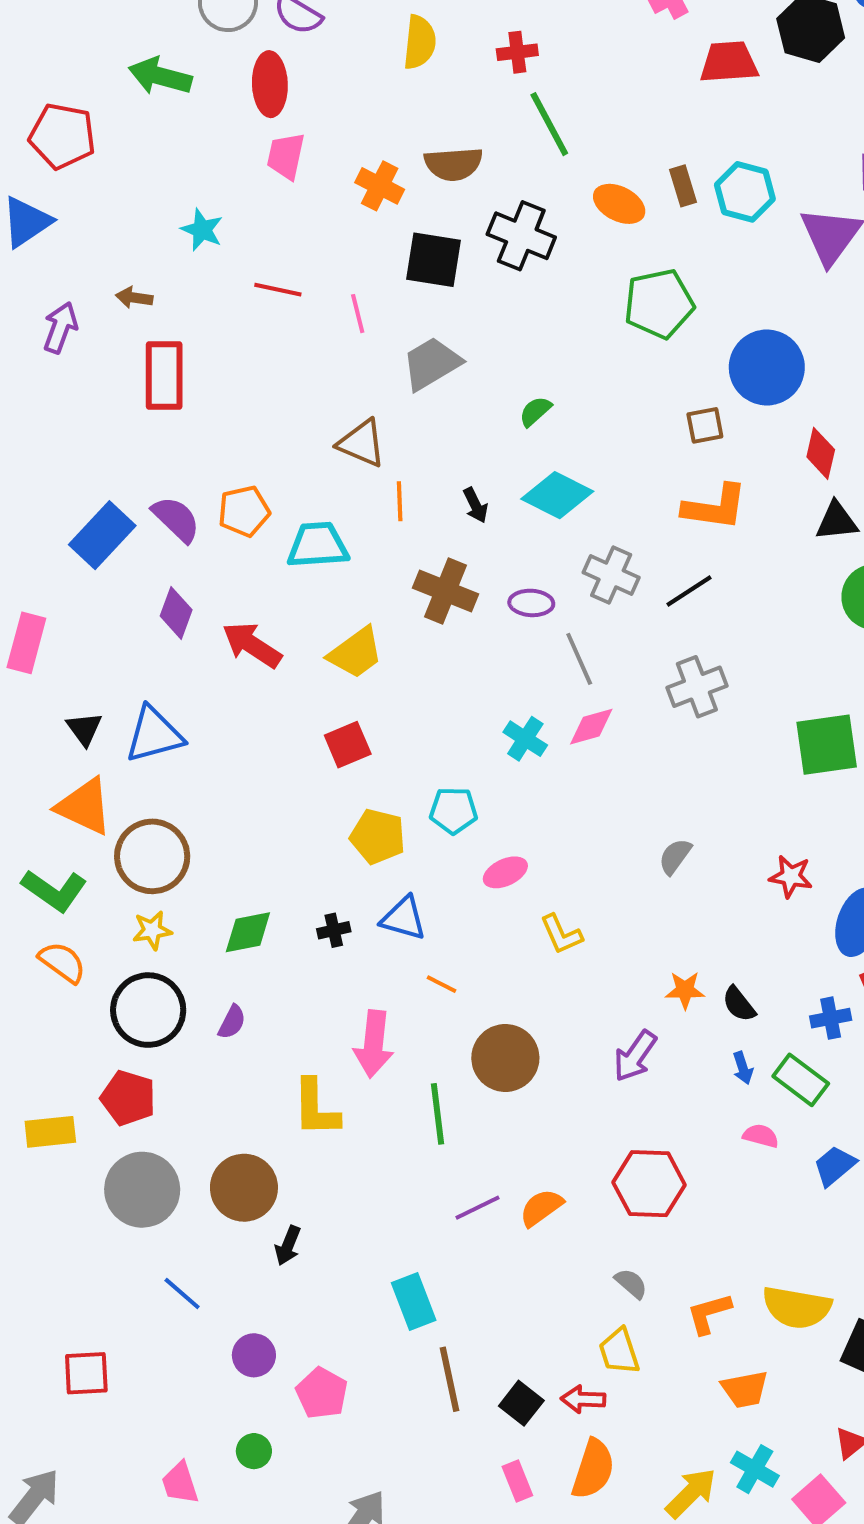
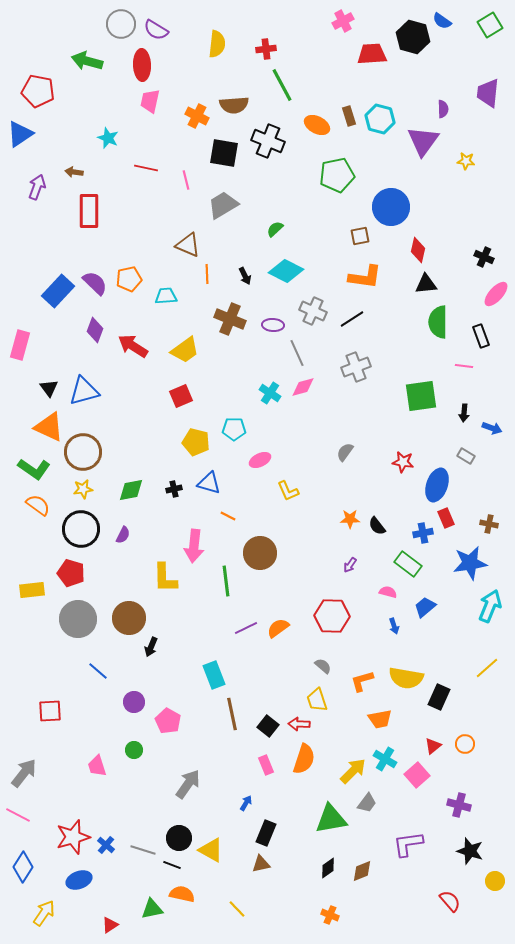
cyan trapezoid: (318, 545) -> (166, 296), size x0.7
purple arrow: (635, 1056) -> (350, 565), moved, size x0.6
blue arrow: (743, 1068) -> (394, 626), moved

